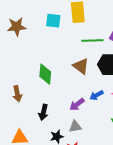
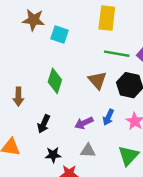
cyan square: (53, 21) -> (60, 34), moved
blue arrow: (97, 95) -> (108, 117), turned -48
gray triangle: (75, 127) -> (88, 151), moved

